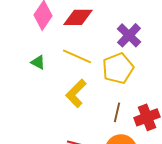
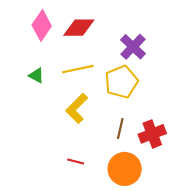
yellow line: (77, 56) -> (78, 69), turned -36

